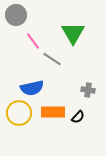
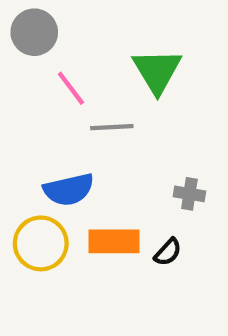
gray line: (52, 59) -> (112, 127), turned -36

